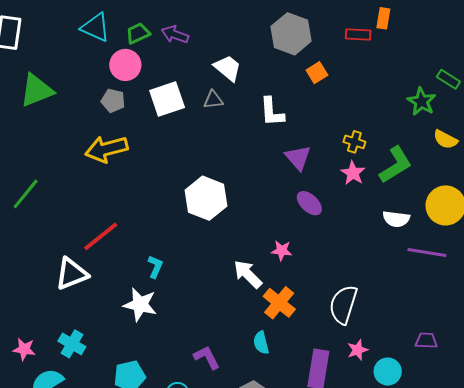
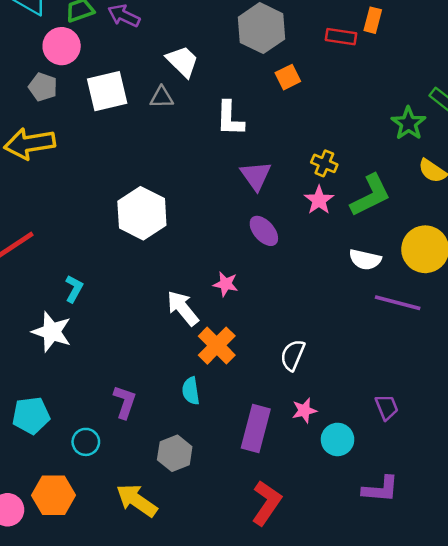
white semicircle: (343, 305) -> (293, 355), size x0.7
purple trapezoid: (426, 341) -> (387, 407), turned 60
purple L-shape: (207, 357) -> (125, 402), turned 40

